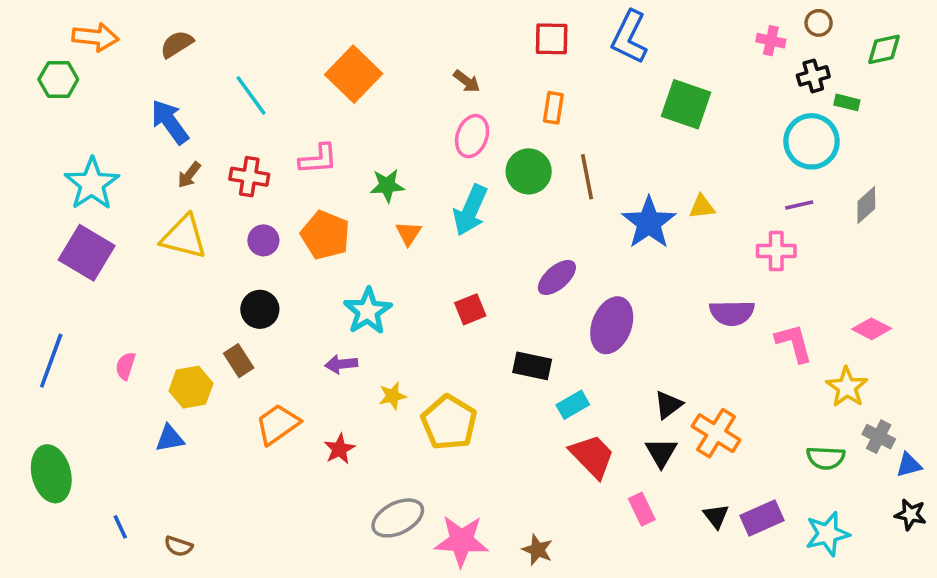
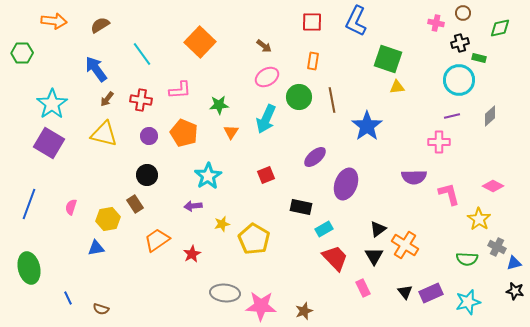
green hexagon: (58, 79) -> (22, 53), moved
pink ellipse: (472, 136) -> (267, 77), turned 40
yellow triangle: (702, 207) -> (397, 87), moved
gray ellipse: (398, 518) -> (225, 293), turned 32
brown star: (537, 550) -> (304, 311), turned 30

